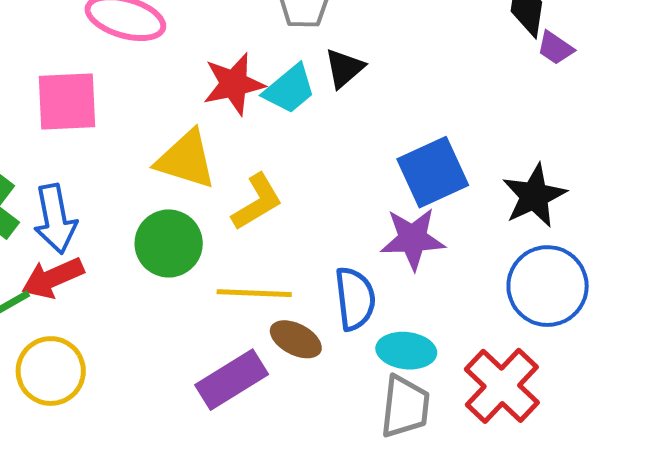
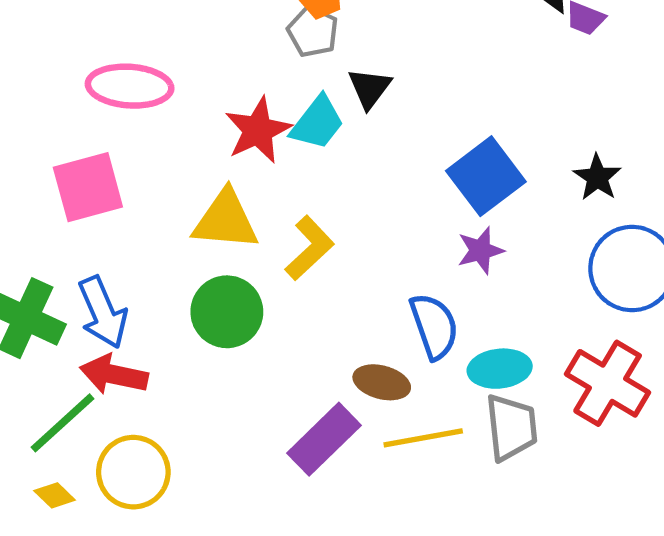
black star: (534, 196) -> (597, 177), size x0.7
purple star: (413, 239) -> (480, 250), size x0.7
red arrow: (53, 278) -> (114, 374), turned 48
yellow line: (254, 293) -> (423, 438), moved

